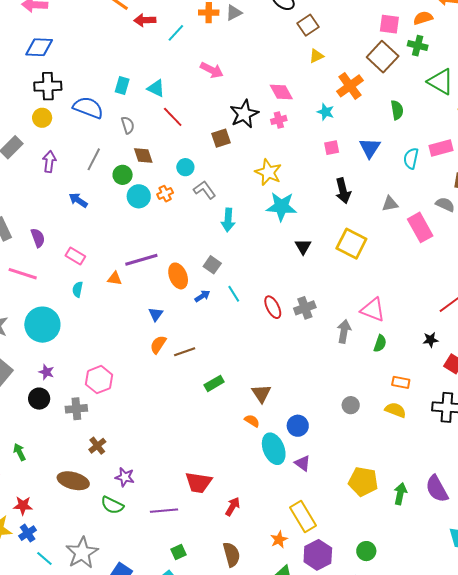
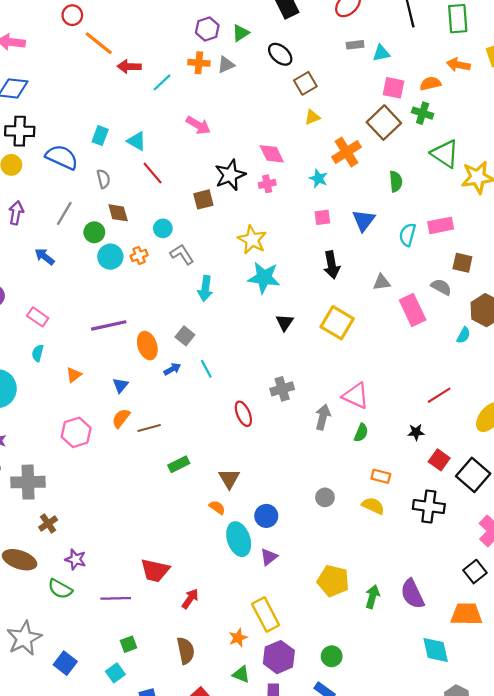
orange triangle: (115, 279) -> (74, 375), moved, turned -49
red ellipse: (273, 307) -> (243, 414), moved
pink hexagon: (99, 380) -> (76, 432), moved
gray cross: (76, 409) -> (28, 482), size x1.4
purple triangle: (303, 463) -> (269, 557), turned 42

